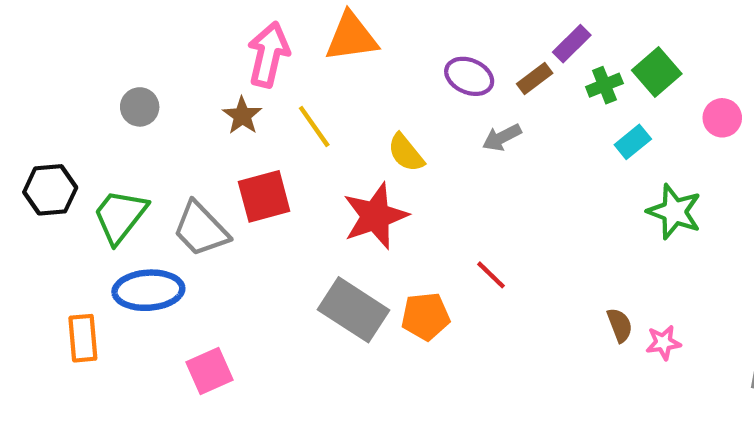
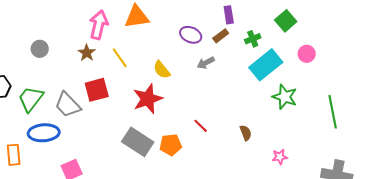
purple rectangle: (572, 44) -> (229, 15), moved, turned -54
green square: (657, 72) -> (286, 21), moved
cyan rectangle: (633, 142) -> (266, 65), size x2.0
brown semicircle: (620, 325) -> (246, 133), moved

